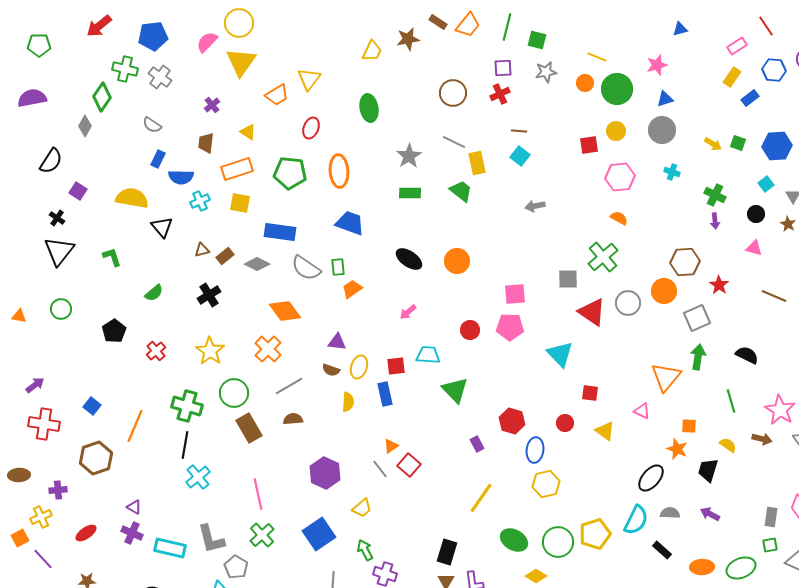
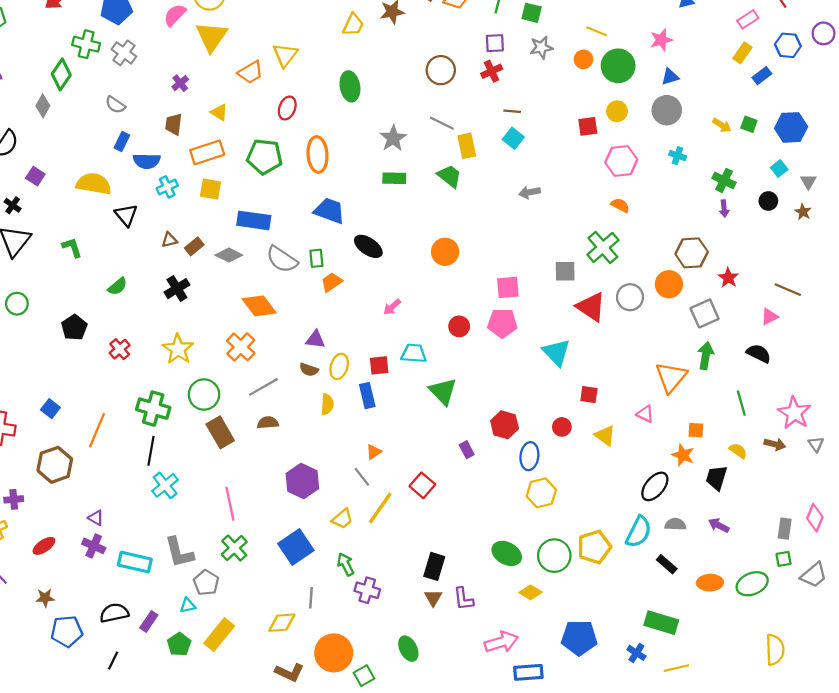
pink triangle: (754, 248) -> (769, 317), moved, turned -42
black ellipse: (409, 259) -> (368, 246), moved
red square: (409, 465) -> (422, 485), moved
yellow line: (481, 498) -> (380, 508), moved

